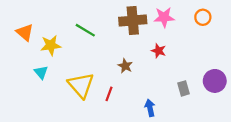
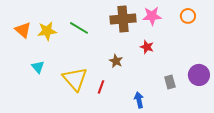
yellow star: (51, 45) -> (47, 31), moved

